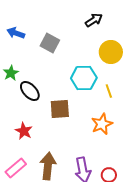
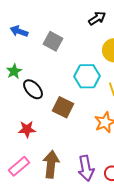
brown square: (60, 109) -> (63, 107), turned 30
red star: (24, 131) -> (27, 129), turned -30

